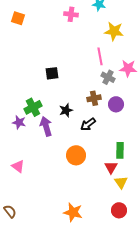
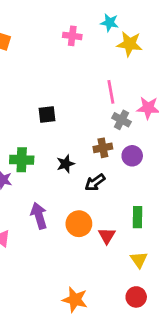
yellow star: (114, 31) -> (130, 44), moved
green cross: (33, 107) -> (22, 160), turned 30
purple arrow: (46, 126) -> (39, 216), moved
red triangle: (111, 167) -> (107, 236), moved

